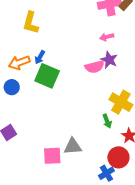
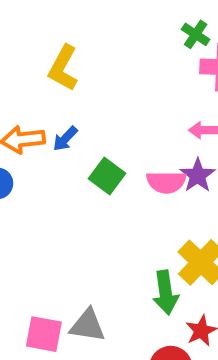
green square: (47, 76) -> (107, 176), moved, size x0.7
green arrow: (107, 121) -> (166, 292), size x1.5

